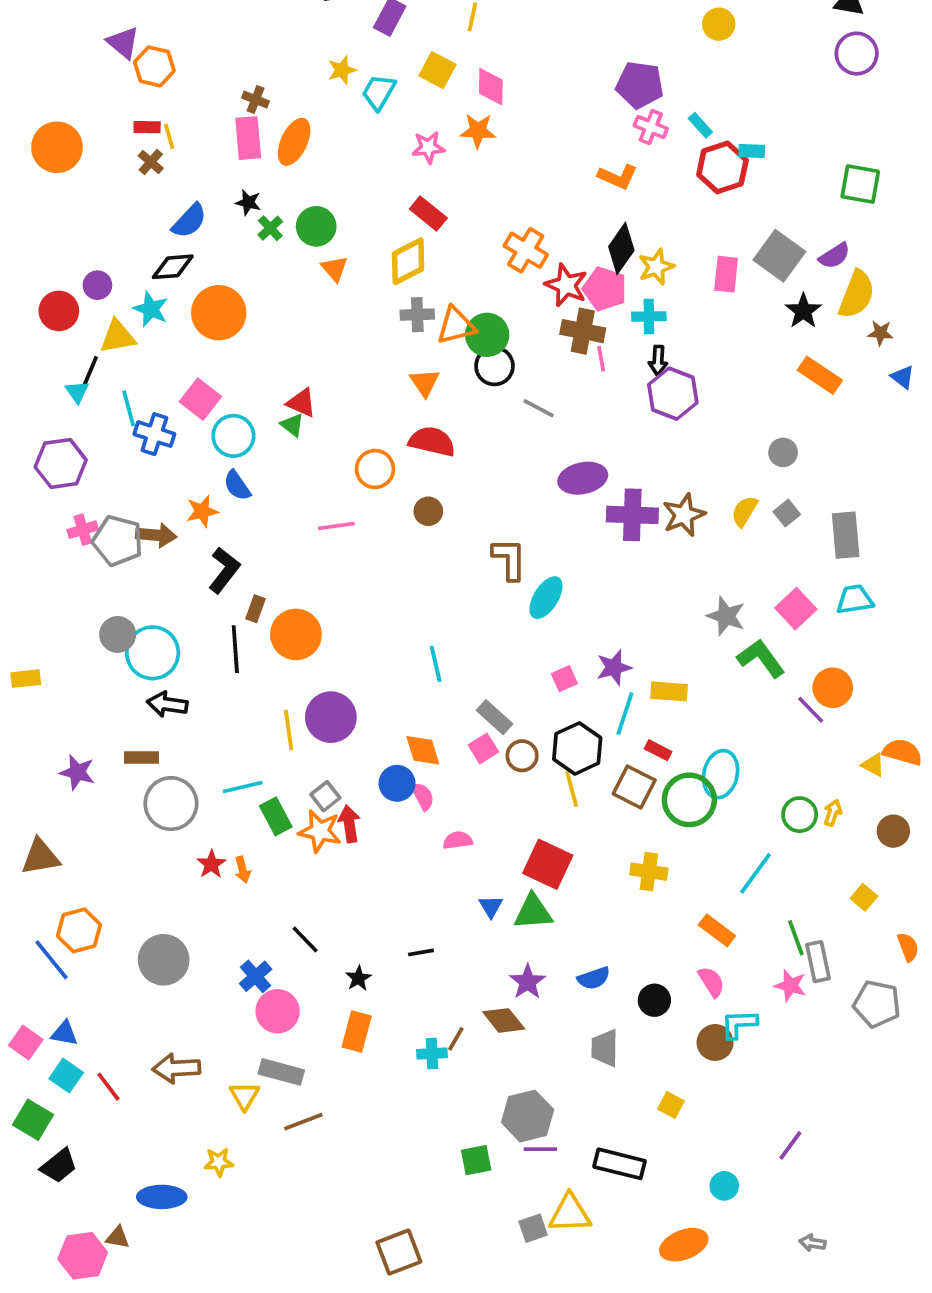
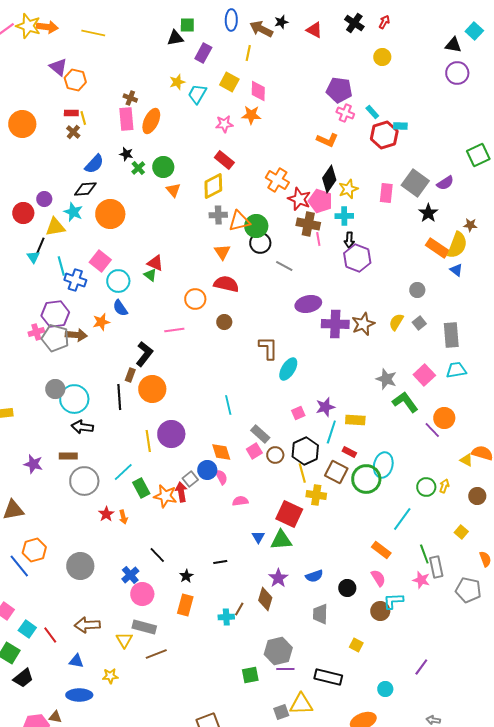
green square: (860, 184) -> (478, 155), moved, turned -35
yellow semicircle: (857, 294) -> (457, 245), moved
blue triangle: (903, 377) -> (456, 270), moved
purple hexagon: (61, 463) -> (55, 314), moved
black L-shape: (224, 570) -> (144, 354), moved
cyan line: (243, 787) -> (123, 472), turned -30
gray square: (325, 796) -> (190, 479), moved
yellow cross: (649, 872) -> (316, 495), moved
brown diamond: (504, 1020) -> (265, 599), turned 55
blue triangle: (64, 1033) -> (76, 661), moved

